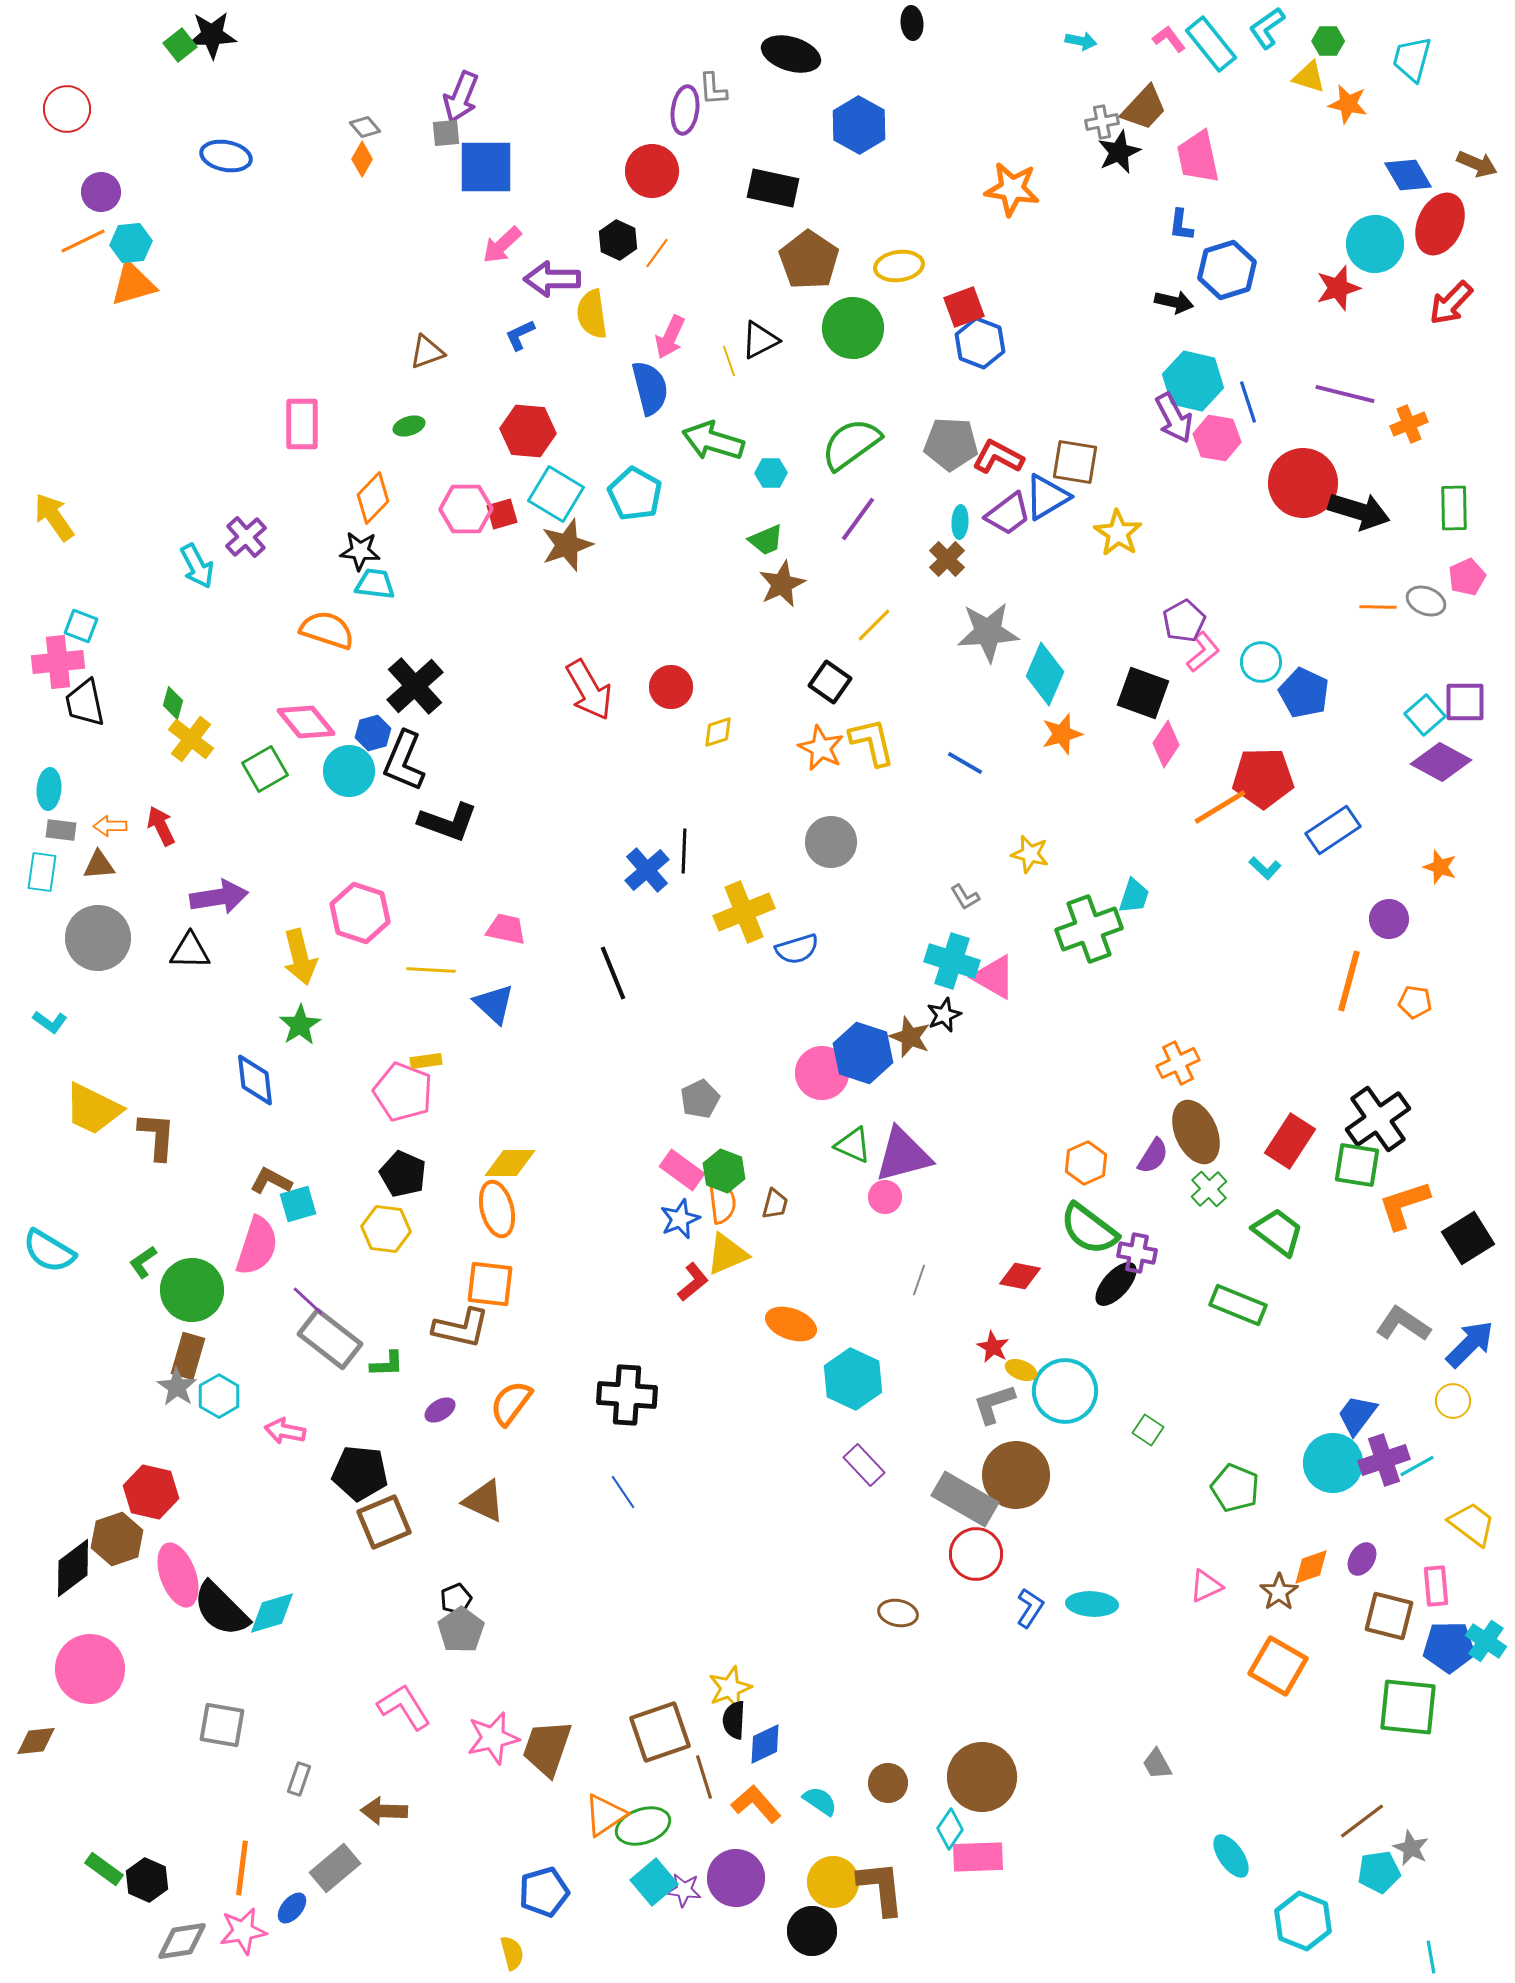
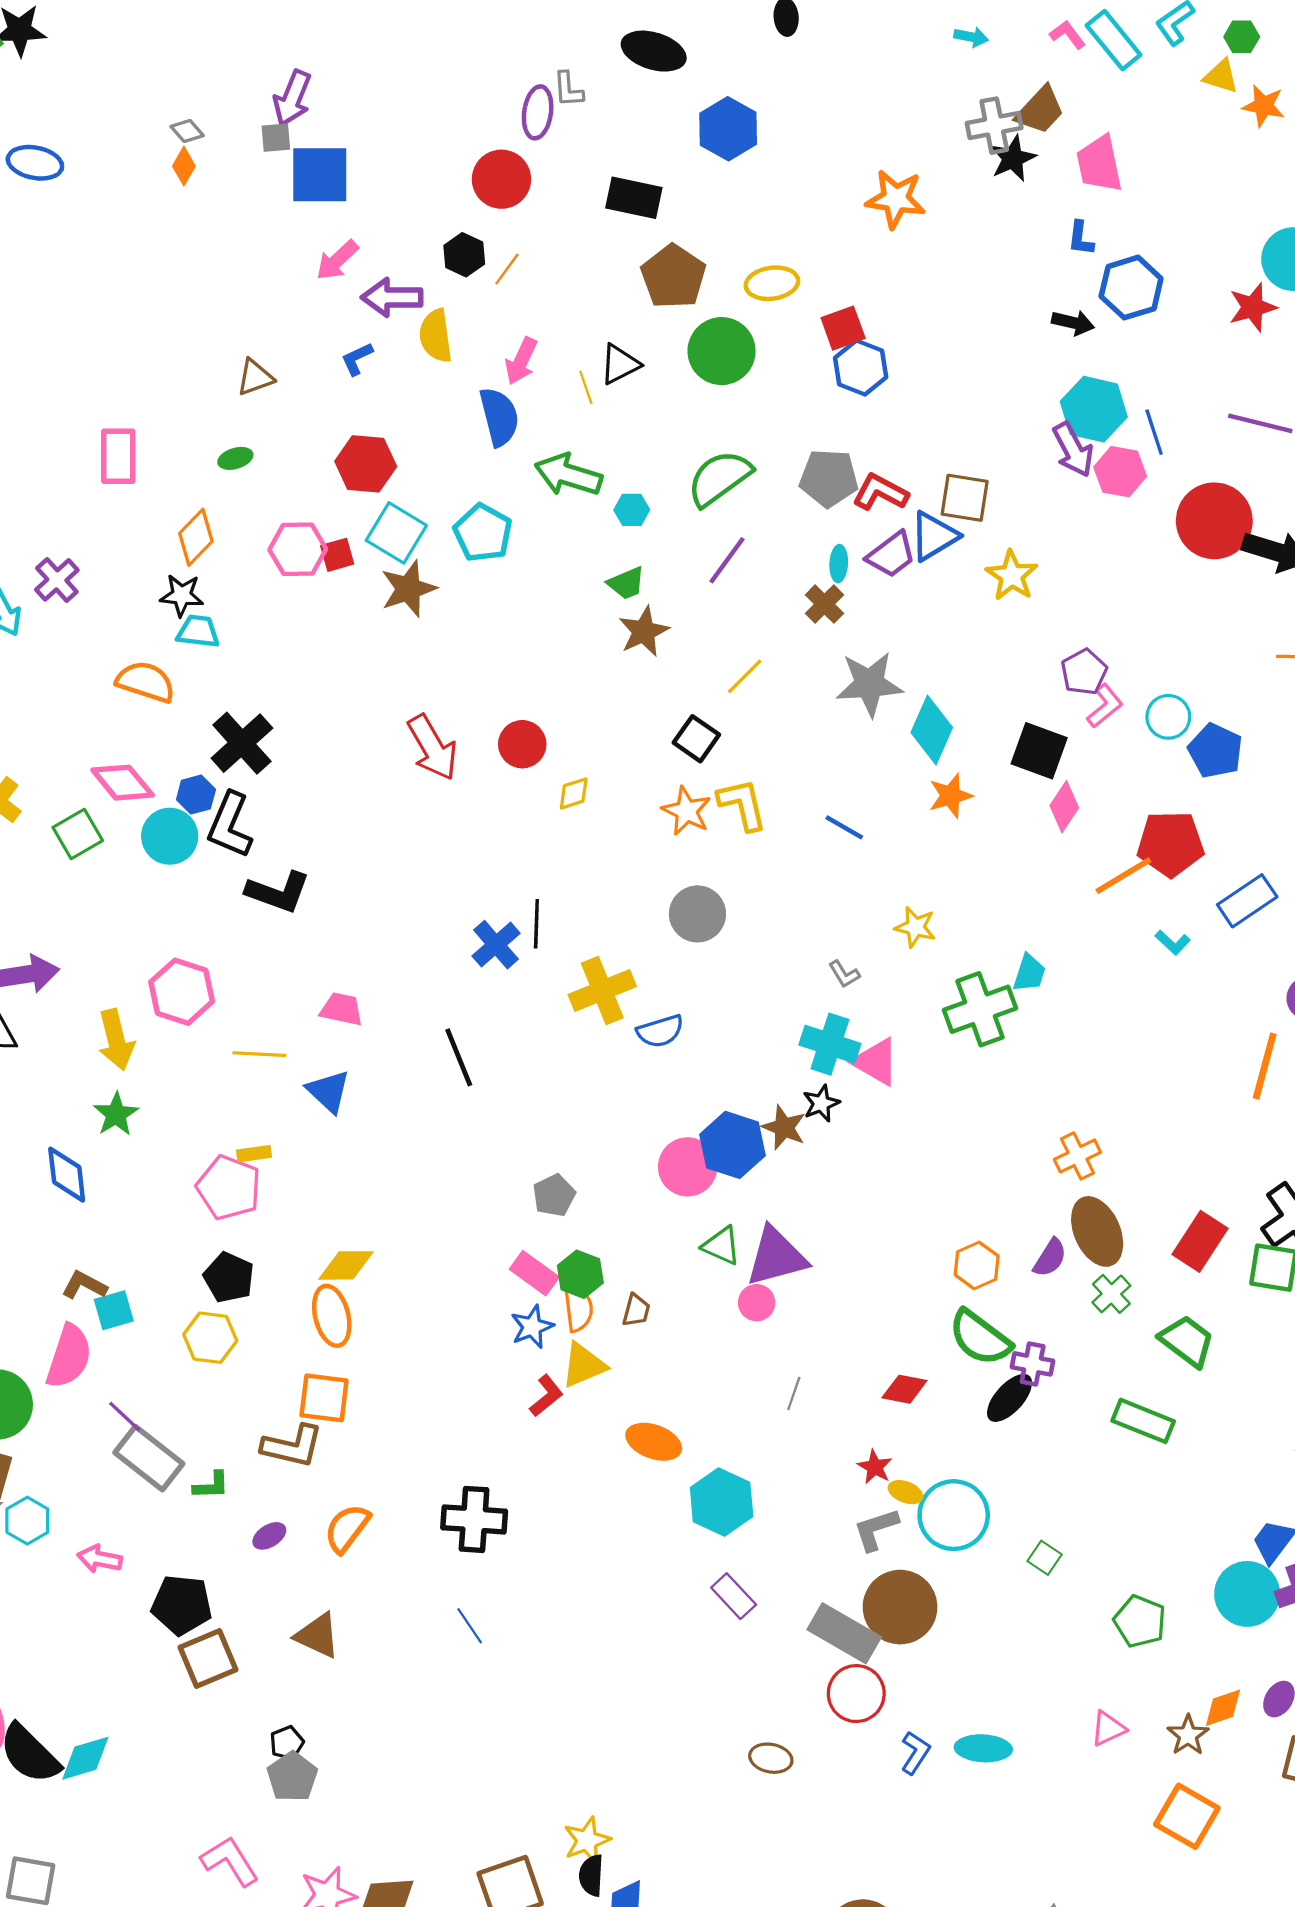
gray cross: (1102, 122) -> (994, 126), size x1.5

